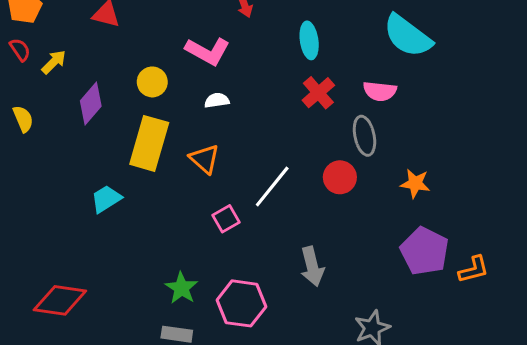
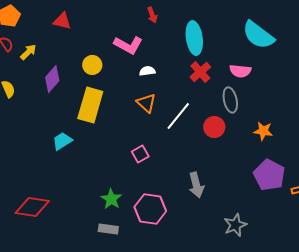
cyan ellipse: (309, 40) -> (194, 38), size x1.4
white semicircle: (217, 100) -> (147, 71), moved
orange triangle: (205, 159) -> (146, 103), moved
white line: (272, 187) -> (178, 116), moved

